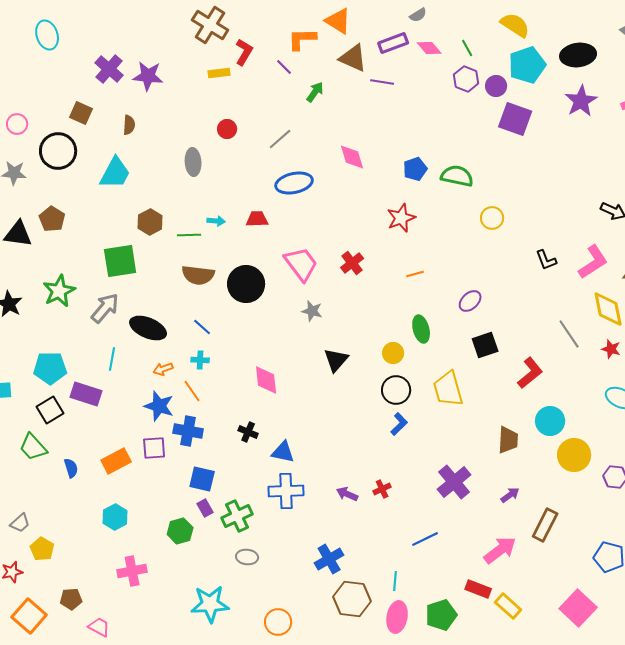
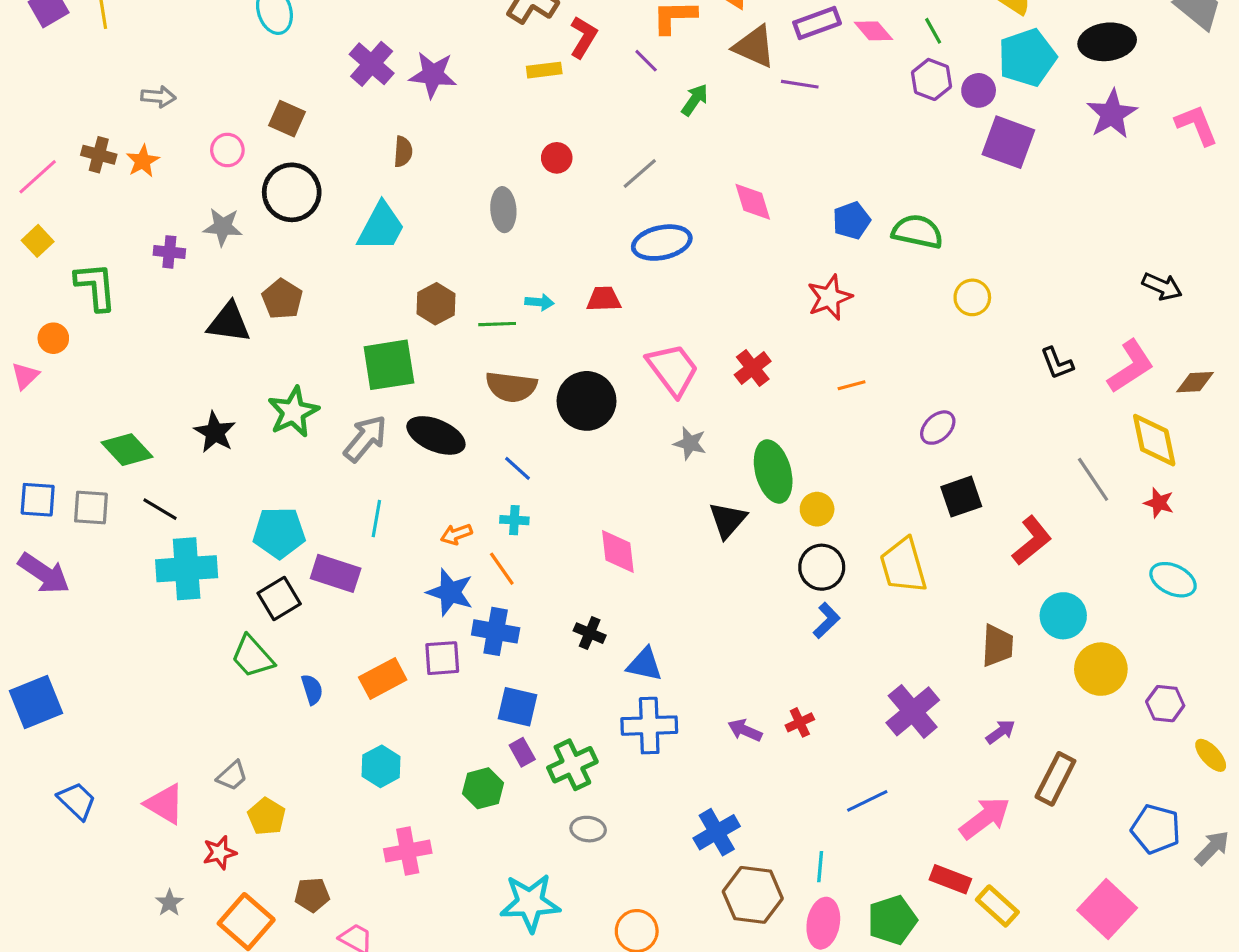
brown square: (81, 113) -> (287, 119), moved
black ellipse: (148, 328) -> (436, 435), moved
green ellipse: (421, 329) -> (773, 471), moved, size x1.4

